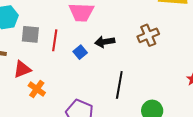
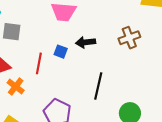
red line: (55, 40) -> (39, 63), moved
blue square: (80, 52) -> (61, 52), turned -32

